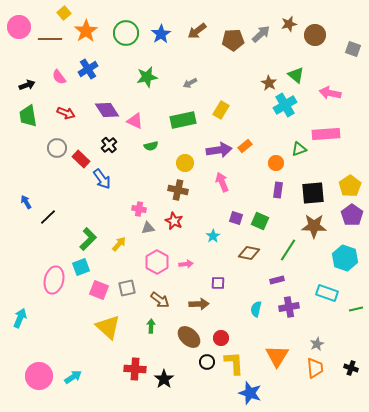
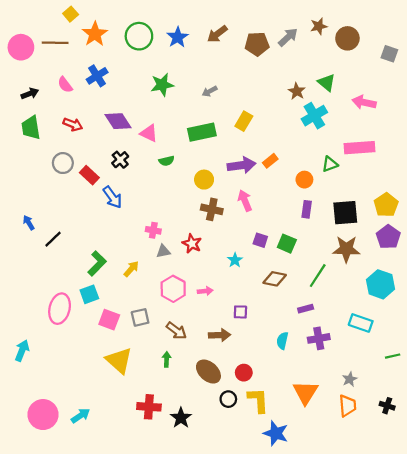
pink circle: (19, 27) -> (21, 47), moved
brown cross: (178, 190) -> (212, 209), moved
green line: (356, 309) -> (393, 356), moved

